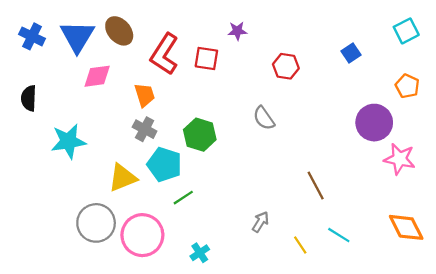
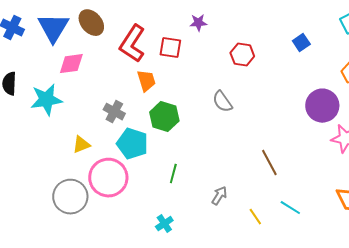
orange trapezoid: (145, 95) -> (146, 81), moved
cyan star: (68, 141) -> (46, 100), moved
yellow triangle: (123, 178) -> (81, 145), moved, size x0.7
green line: (183, 198) -> (173, 174), moved, turned -42
pink circle: (142, 235) -> (108, 178), moved

